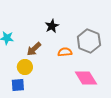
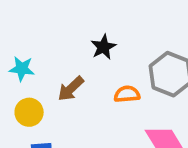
yellow circle: (25, 67) -> (29, 112), moved

